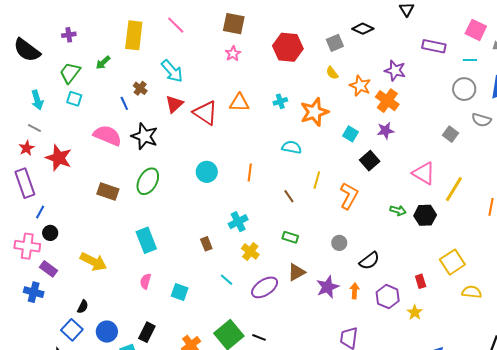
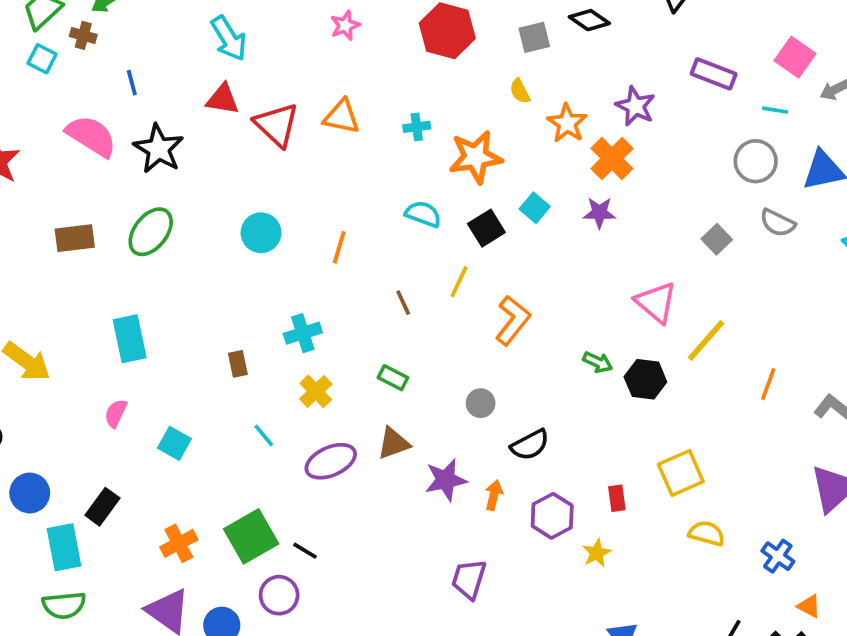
brown cross: (140, 88) -> (83, 35), moved, turned -32
red triangle: (174, 104) -> (223, 99), turned 42
black square: (370, 161) -> (486, 228), moved
brown rectangle: (108, 192) -> (75, 238), turned -35

